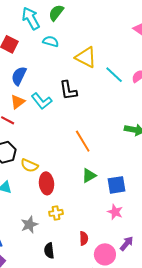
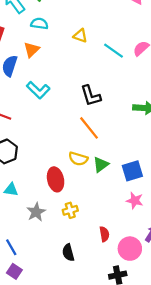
yellow triangle: (86, 57) -> (80, 36), size x0.6
black L-shape: (68, 90) -> (91, 96), moved
orange triangle: (18, 102) -> (32, 50), moved
yellow semicircle: (29, 166) -> (78, 159), moved
gray star: (29, 225) -> (36, 212), moved

